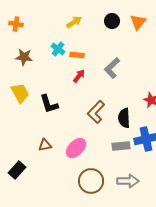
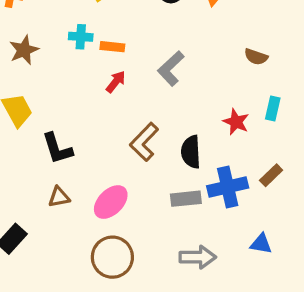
cyan cross: (58, 49) -> (81, 37), turned -32
brown star: (24, 57) -> (24, 50), turned -30
black L-shape: (49, 104) -> (57, 149), moved
brown circle: (91, 181) -> (112, 257), moved

